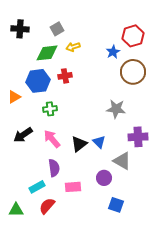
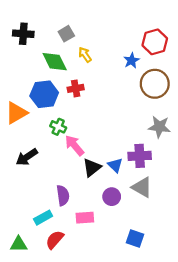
yellow arrow: (73, 47) -> (85, 55), turned 72
green diamond: (47, 53) -> (55, 62), turned 70
orange triangle: (14, 97) -> (16, 113), size x1.5
green cross: (50, 109) -> (58, 127), turned 32
gray star: (116, 109) -> (159, 127), moved
purple cross: (138, 137) -> (140, 156), moved
pink arrow: (52, 139) -> (74, 145), moved
purple circle: (104, 178) -> (112, 197), moved

